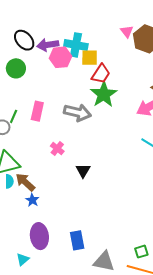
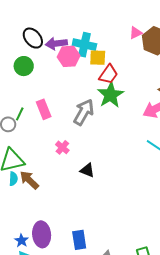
pink triangle: (127, 32) -> (136, 33), turned 40
pink rectangle: (37, 111) -> (44, 109), turned -36
gray arrow: (77, 113) -> (84, 112), turned -76
black triangle: (83, 171) -> (87, 170), turned -42
blue star: (32, 200) -> (22, 241), moved

